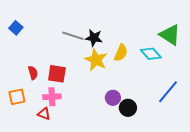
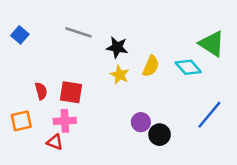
gray line: (73, 36) -> (79, 32), moved
yellow star: (96, 60) -> (120, 75), size x0.7

